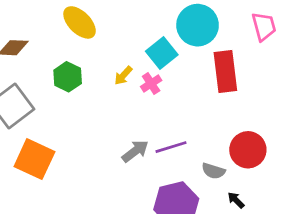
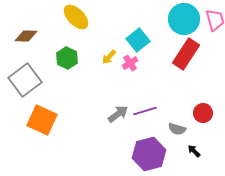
cyan circle: (198, 25) -> (184, 19), moved
red rectangle: (225, 72) -> (186, 54), turned 40
red circle: (248, 150) -> (203, 113), size x0.7

